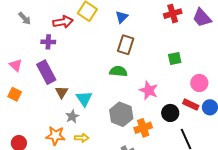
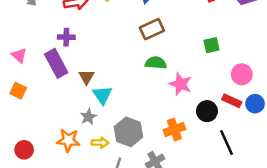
purple cross: (48, 42) -> (66, 37), moved
brown rectangle: (126, 45) -> (152, 29), turned 48
green semicircle: (118, 71) -> (156, 63), moved
brown triangle: (62, 92) -> (86, 77), moved
gray hexagon: (121, 114) -> (128, 132), moved

